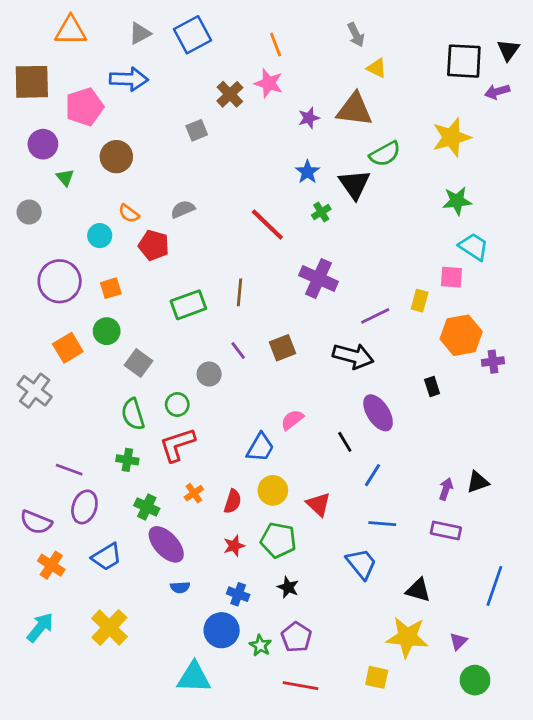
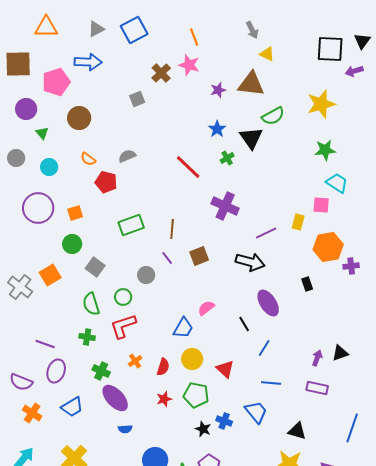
cyan circle: (100, 236) -> (49, 167), moved
brown line: (240, 292) -> (172, 229), moved
orange square: (68, 348) -> (50, 275), moved
blue cross: (238, 594) -> (224, 421), moved

